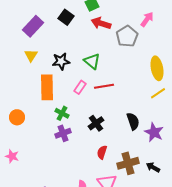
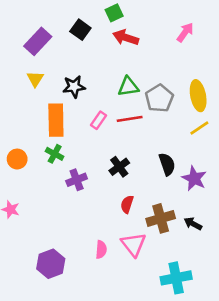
gray pentagon: (127, 36) -> (159, 98), moved
green triangle: (92, 61) -> (128, 87), moved, turned -48
green cross: (62, 113) -> (55, 154), moved

